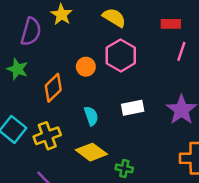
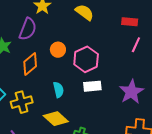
purple semicircle: (31, 32) -> (28, 29), moved
pink hexagon: (121, 55) -> (86, 59), moved

